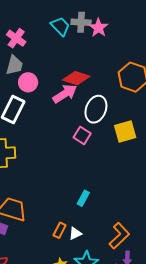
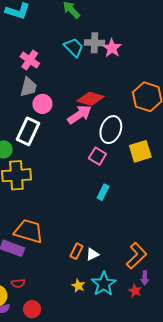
cyan rectangle: (83, 198) -> (103, 192), moved

